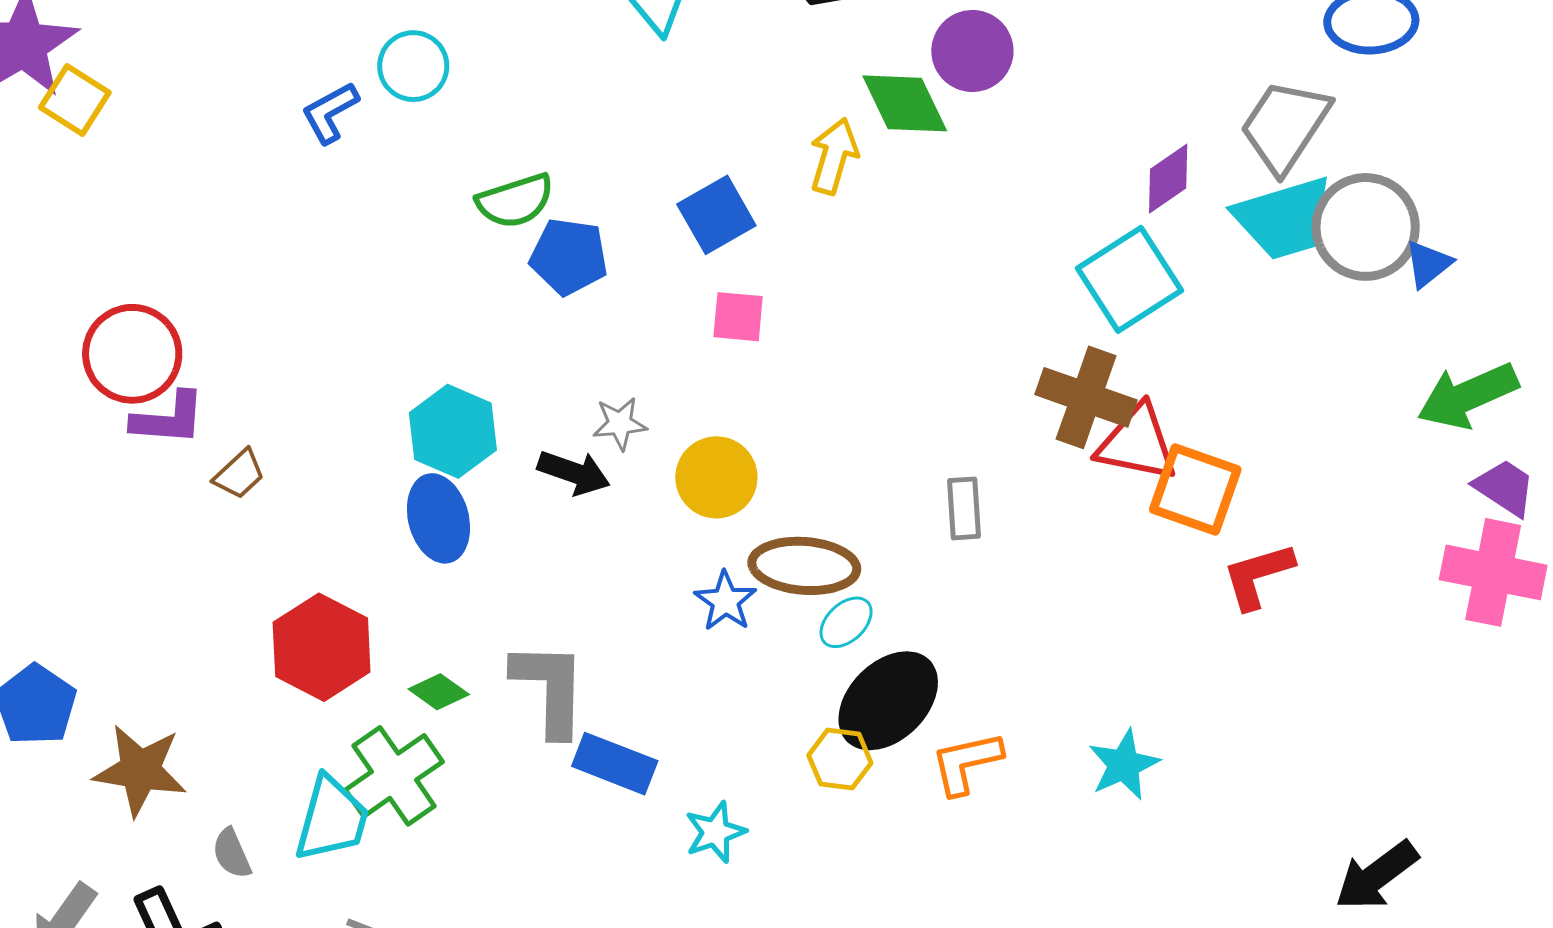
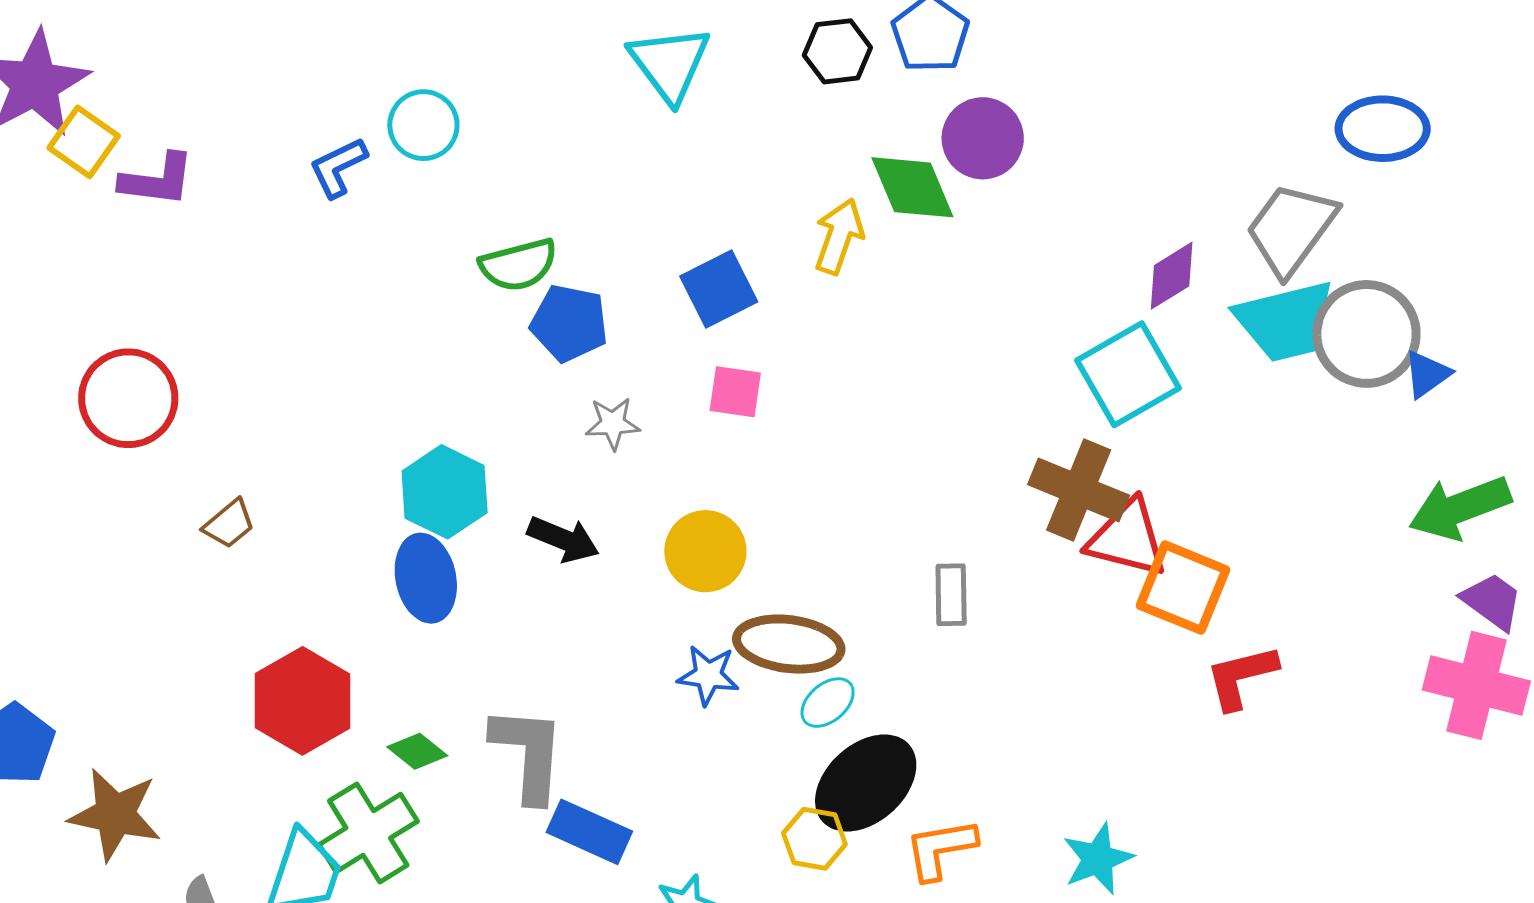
purple L-shape: (168, 419) -> (157, 180), moved
gray star: (620, 424) -> (613, 423), moved
blue star: (725, 601) -> (708, 675), turned -30

